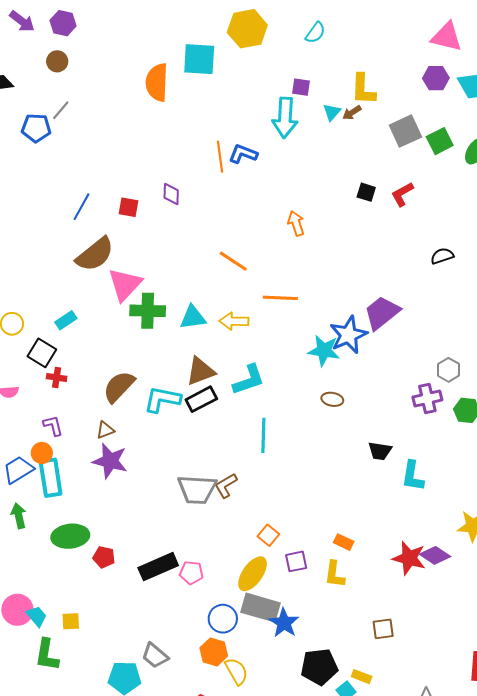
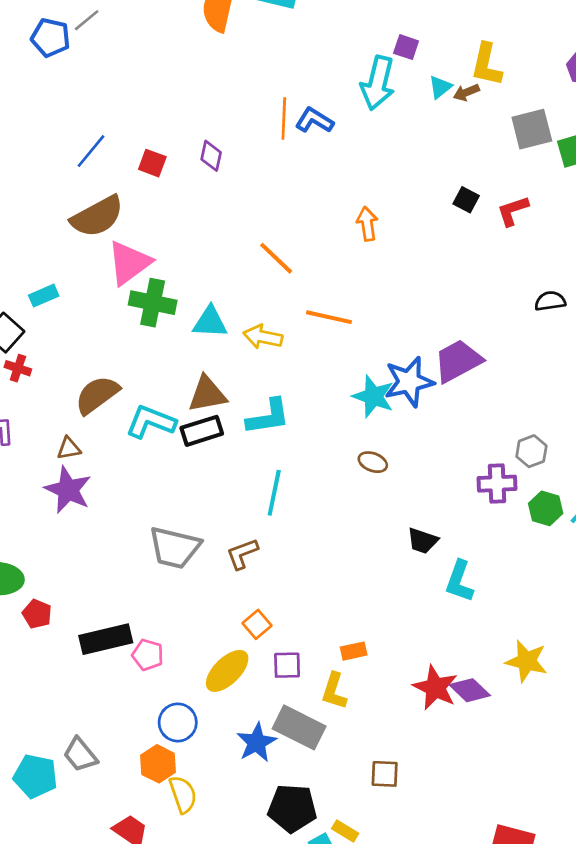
brown L-shape: (226, 486) -> (242, 554), moved
orange rectangle: (344, 542) -> (354, 651), turned -48
gray rectangle: (260, 608) -> (299, 727), moved

